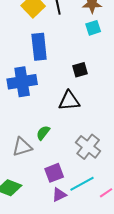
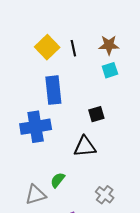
gray cross: (88, 147) -> (105, 195), size x0.7

